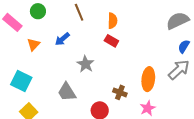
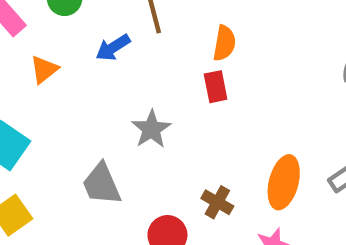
blue arrow: (62, 39) -> (113, 48), moved
red rectangle: (111, 41) -> (216, 87), turned 40

